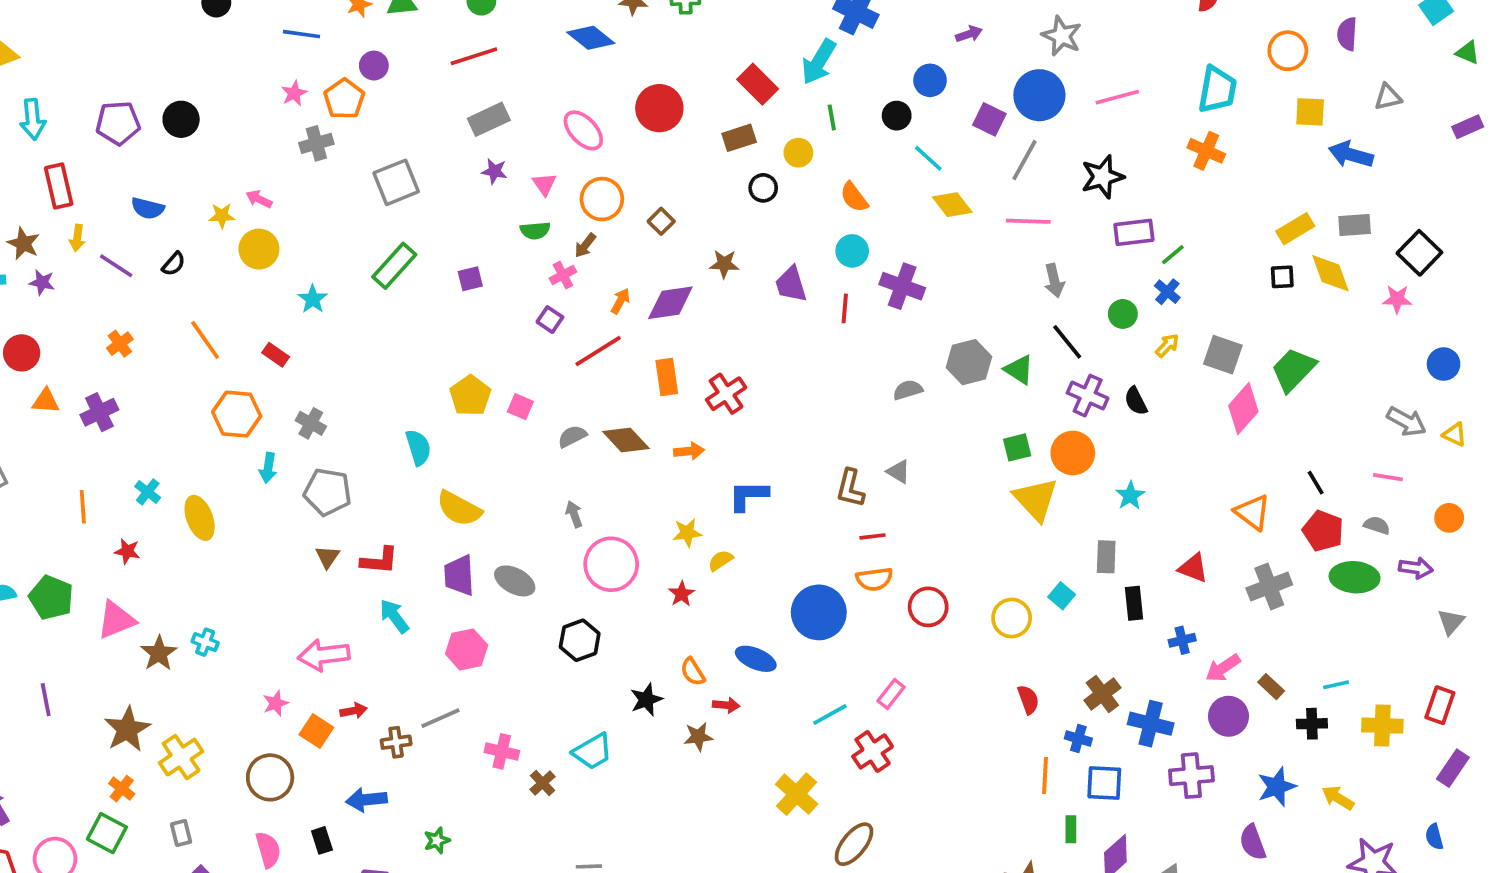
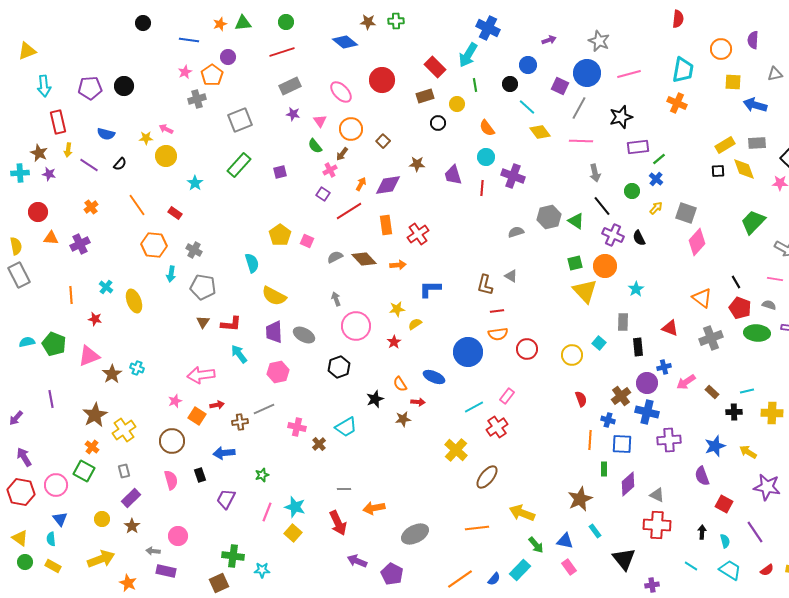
green semicircle: (535, 231) -> (315, 146), turned 56
green trapezoid: (1293, 370) -> (753, 222), moved
purple circle: (1228, 716) -> (647, 383), moved

